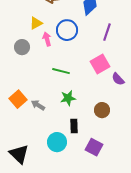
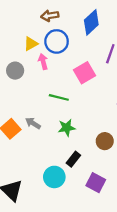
blue circle: (67, 30) -> (57, 41), moved
pink square: (100, 64) -> (85, 73), moved
gray arrow: (38, 105) -> (33, 123), moved
black rectangle: (74, 126) -> (73, 159), turned 40

